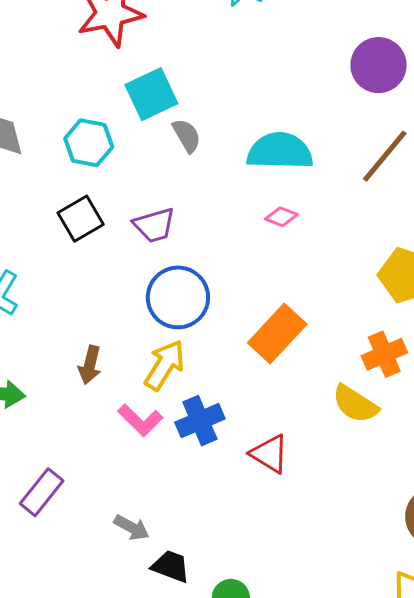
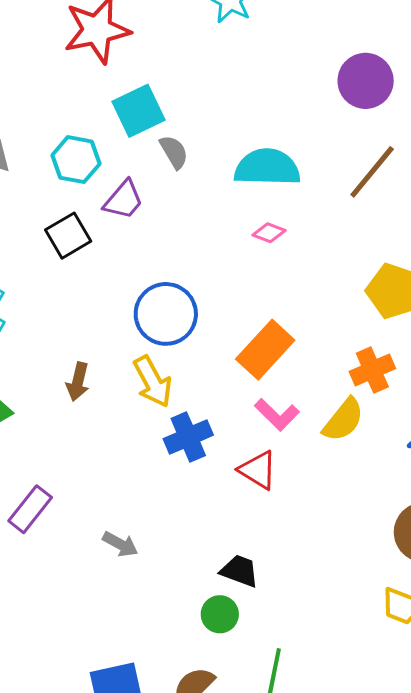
purple trapezoid: (154, 225) -> (123, 200), moved, turned -33
yellow arrow: (165, 365) -> (153, 382), turned 120
yellow semicircle: (355, 404) -> (343, 420), turned -84
pink L-shape: (140, 420) -> (277, 415), moved
black trapezoid: (171, 566) -> (240, 571), moved

